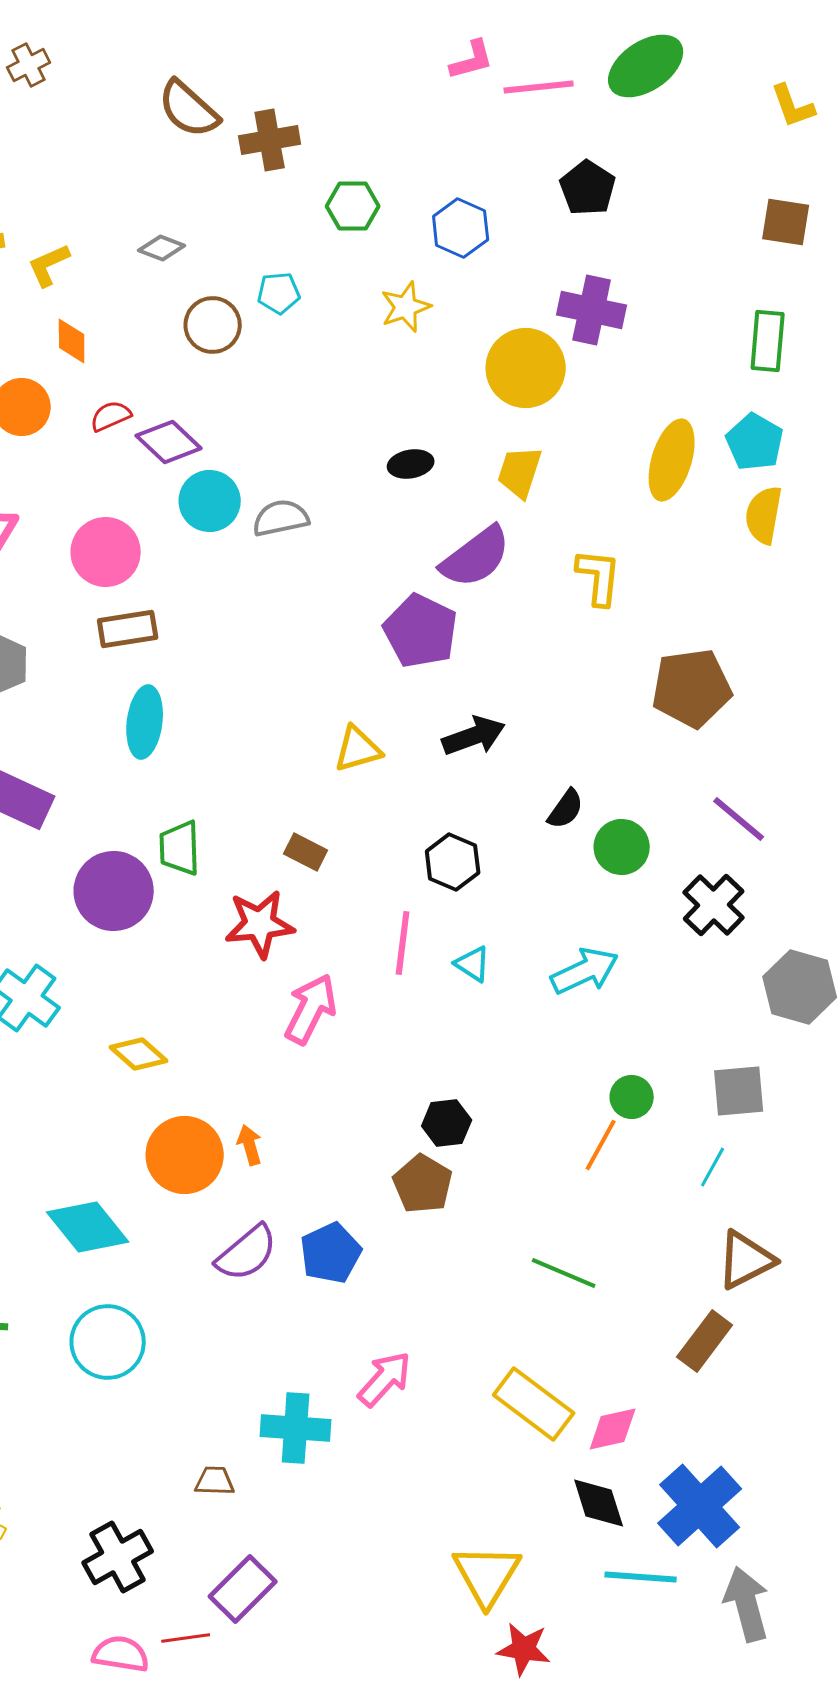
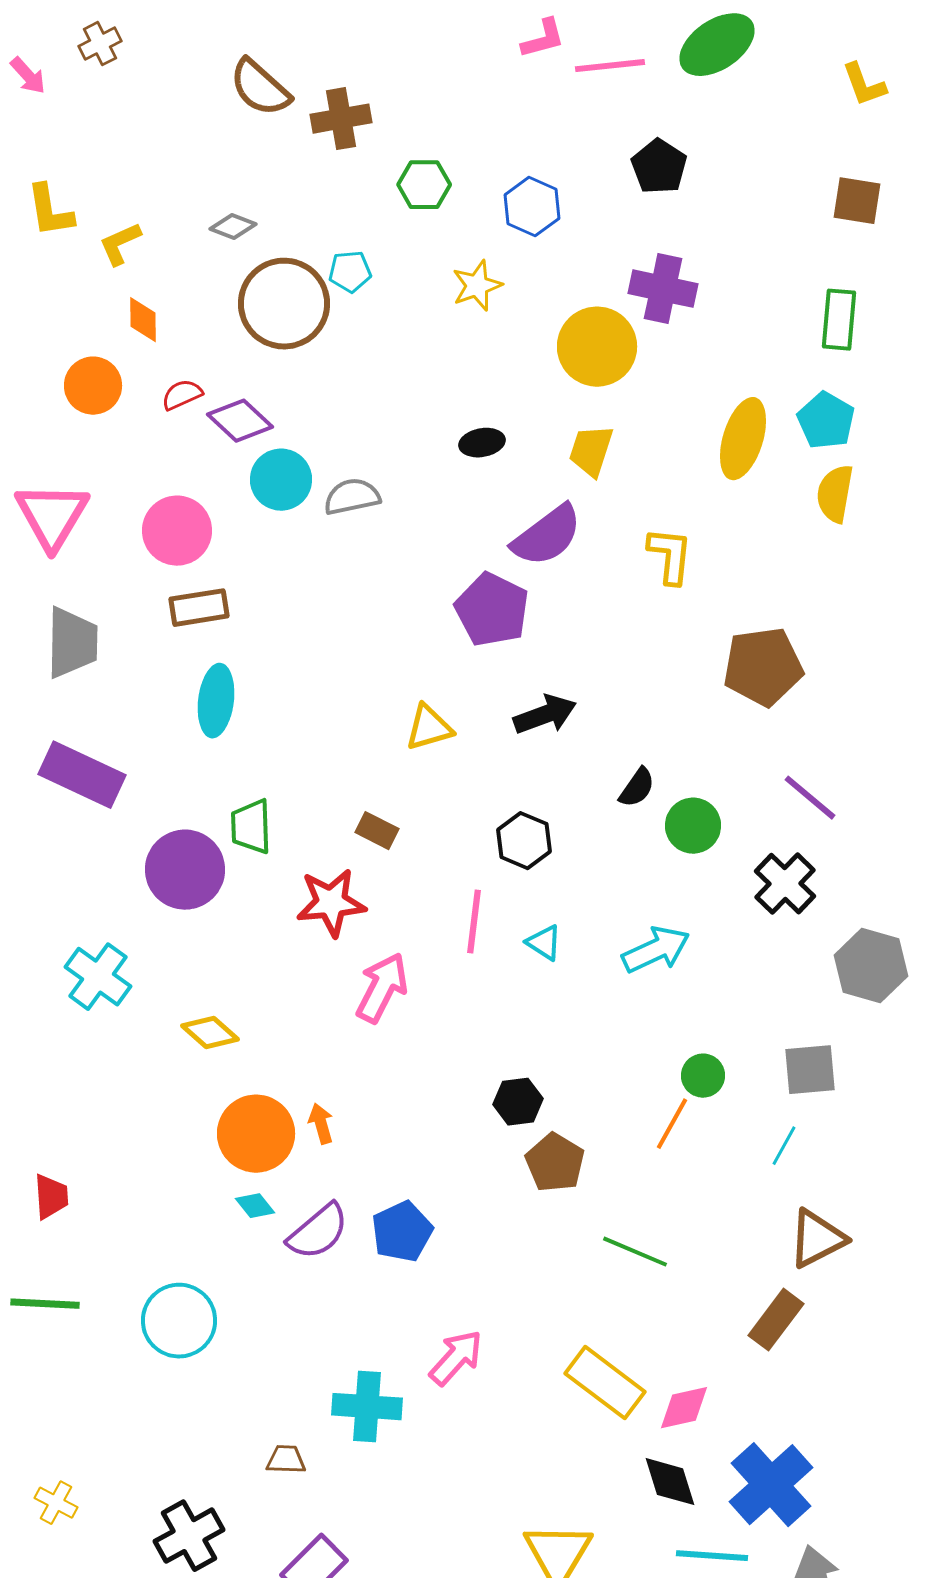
brown circle: (213, 325) -> (284, 304), size x1.6
brown pentagon: (423, 1184) -> (555, 1163), moved
cyan diamond: (88, 1227) -> (255, 1206), moved, size x0.5

